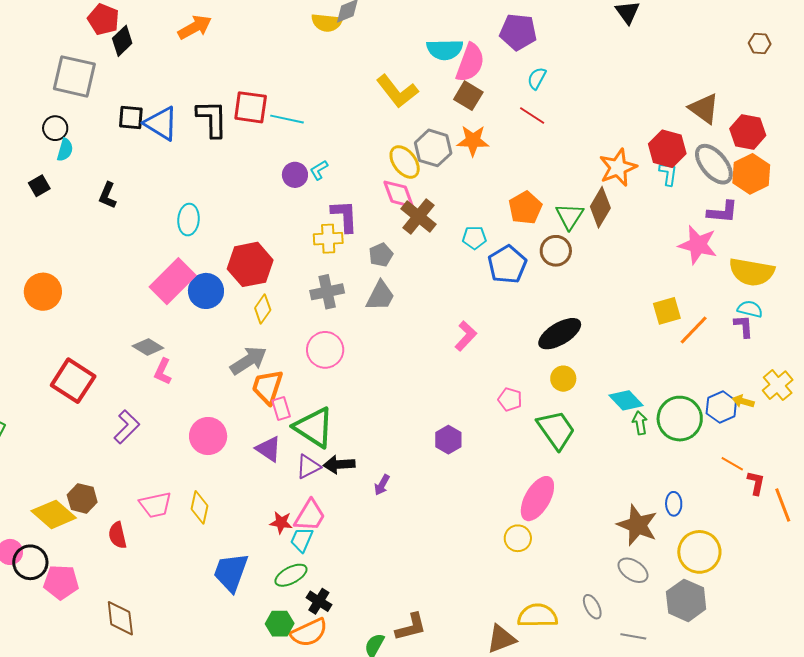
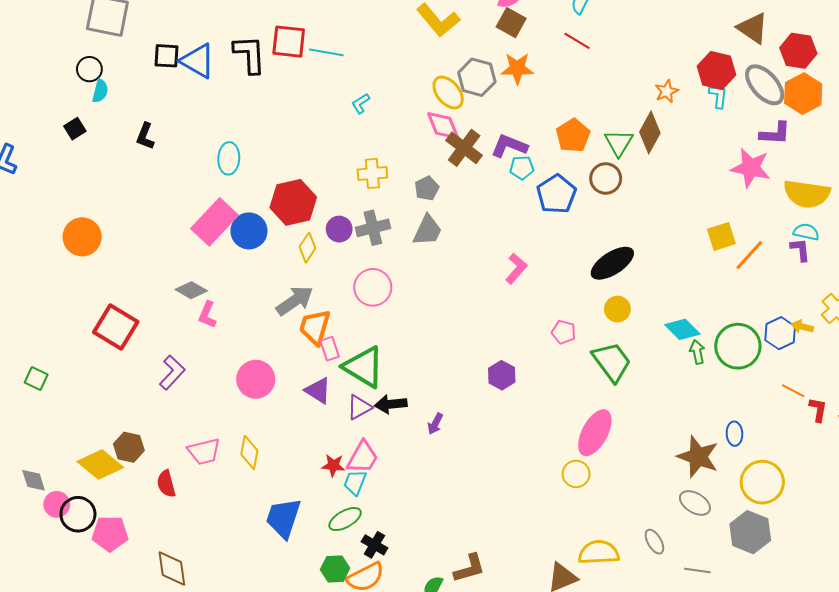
orange star: (618, 168) -> (667, 91), size x0.6
purple circle: (295, 175) -> (339, 229), moved
purple L-shape: (344, 216) -> (509, 146), moved, turned -63

